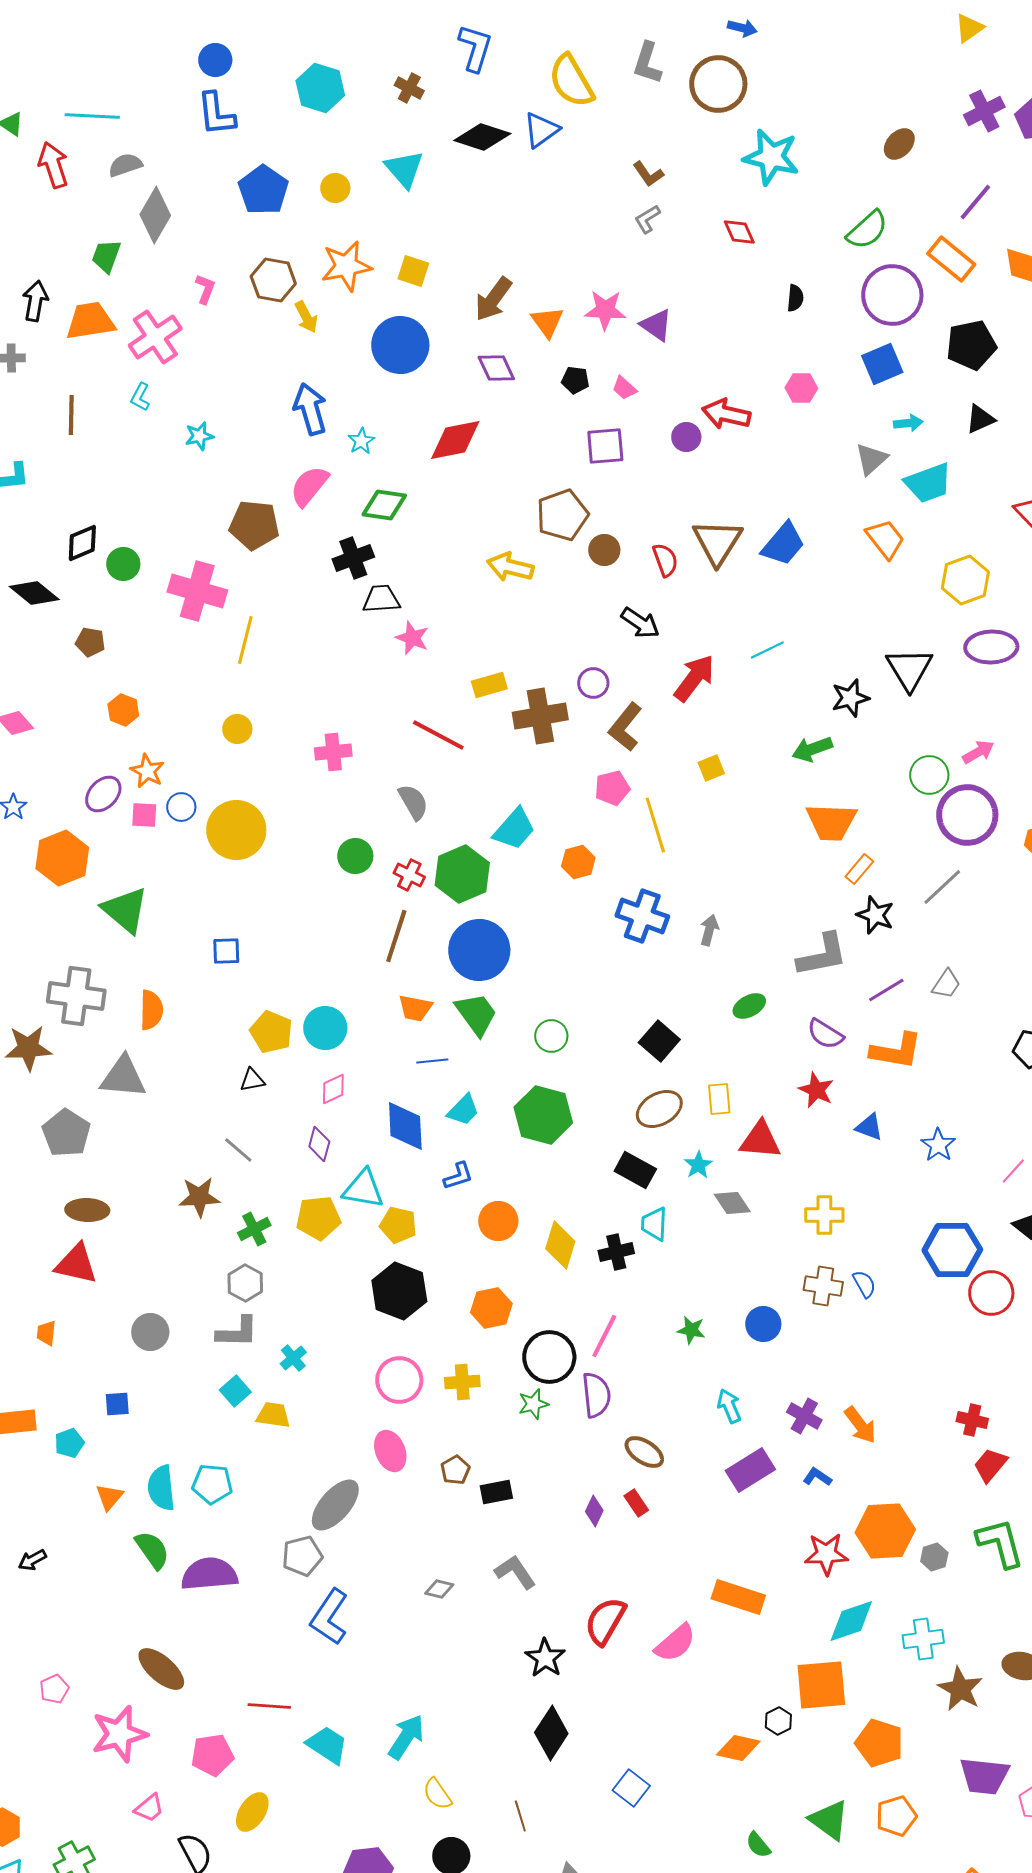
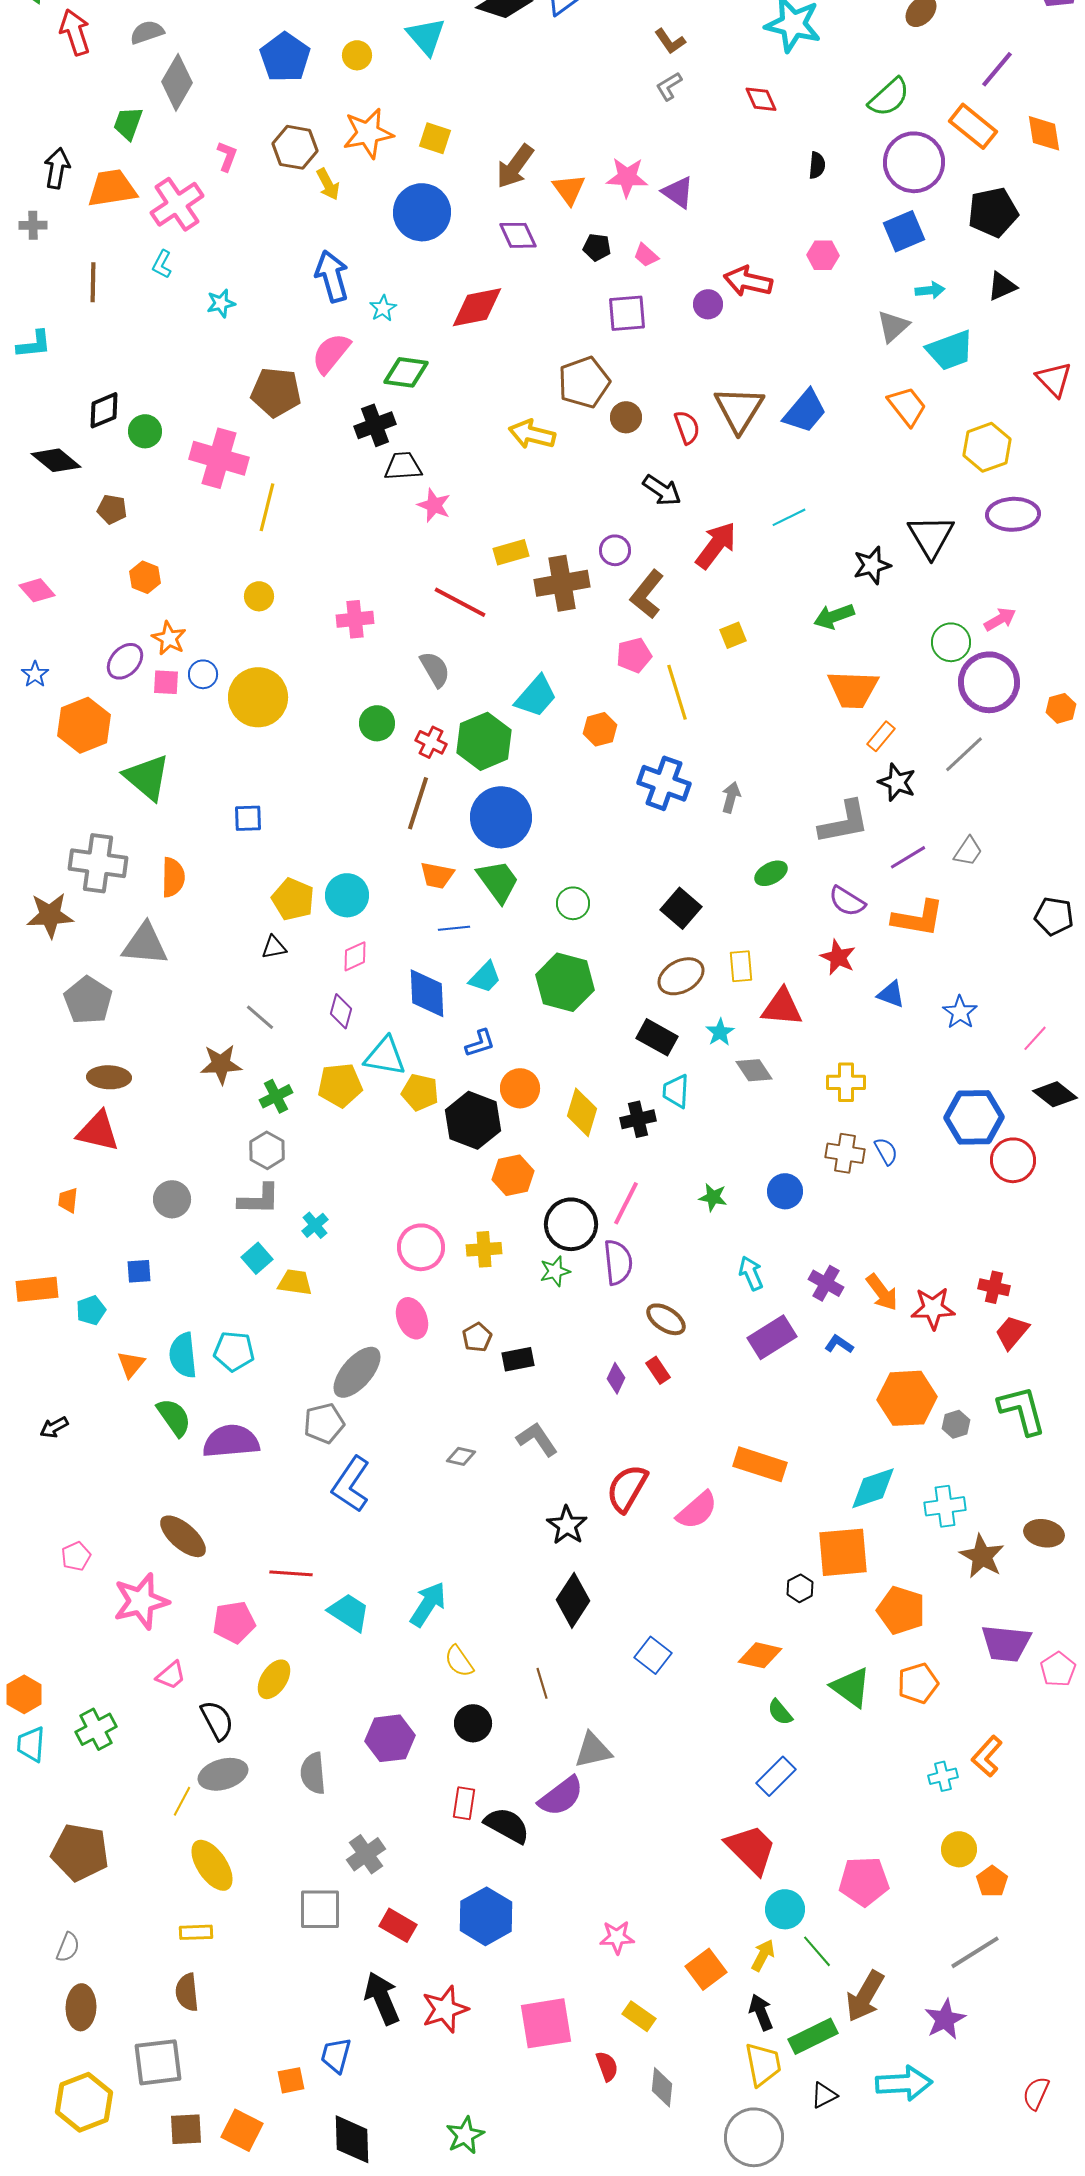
black hexagon: (399, 1291) -> (473, 1120), moved
red star: (826, 1554) -> (933, 1308), moved
orange diamond: (738, 1748) -> (760, 1655), moved

